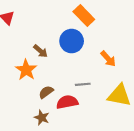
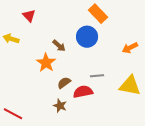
orange arrow: (108, 59) -> (130, 48), moved, turned 105

